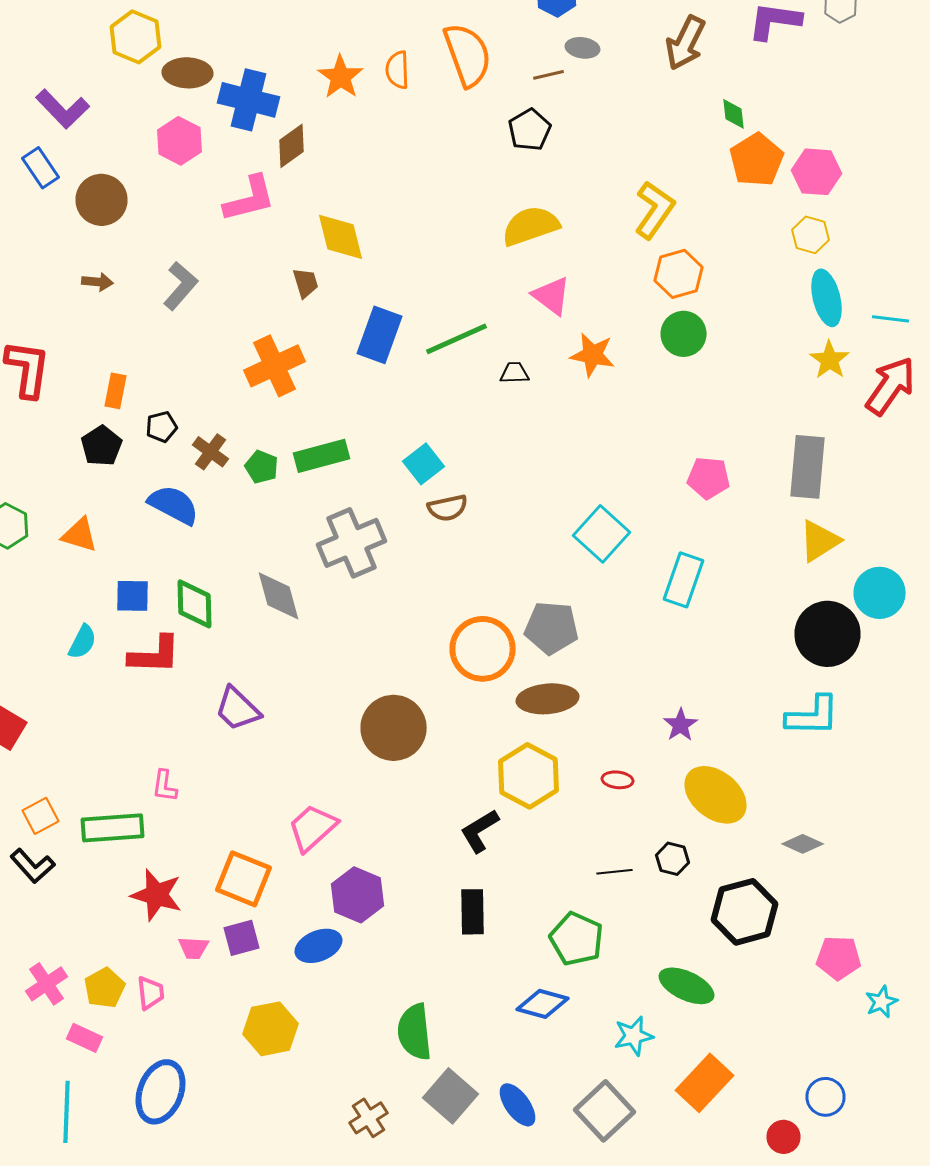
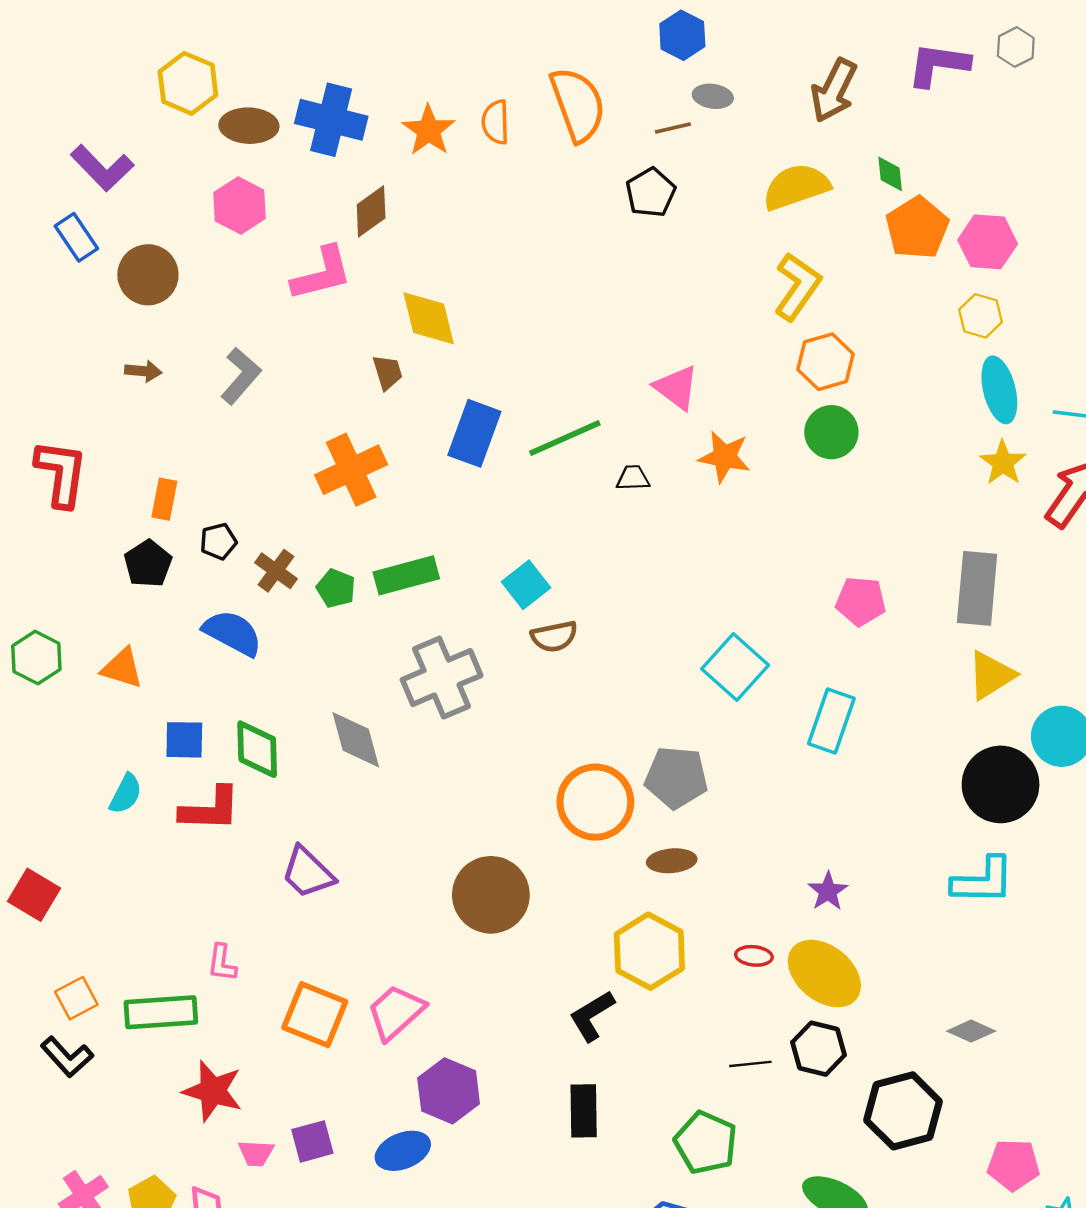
blue cross: (248, 100) -> (331, 120), moved
yellow semicircle: (530, 226) -> (796, 187), moved
brown ellipse: (548, 699) -> (672, 861), size x0.7
yellow ellipse: (716, 795) -> (824, 973), moved
black hexagon: (672, 859) -> (818, 1049), size x1.4
orange square: (244, 879) -> (315, 1015), moved

